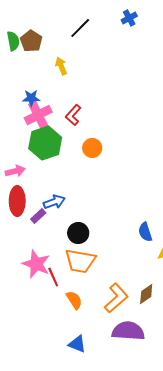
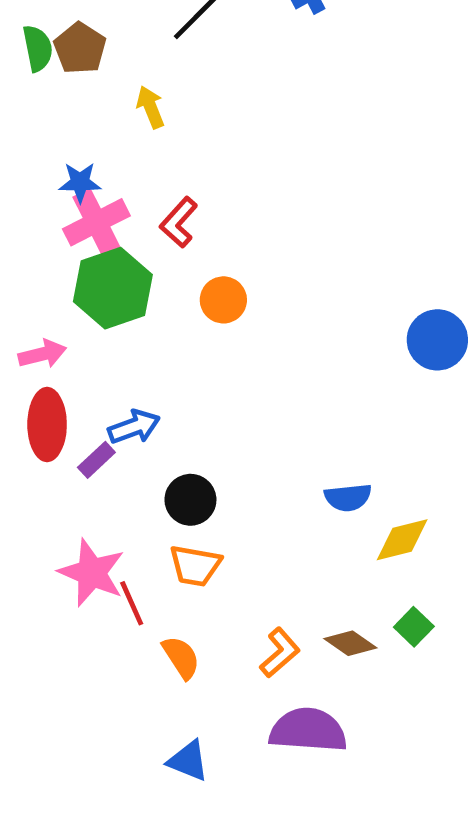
blue semicircle: (145, 232) -> (348, 497), turned -78
orange trapezoid: (80, 261) -> (195, 566), size x0.7
brown diamond: (146, 294) -> (350, 643), turned 70
orange L-shape: (116, 298) -> (280, 653), size x0.7

